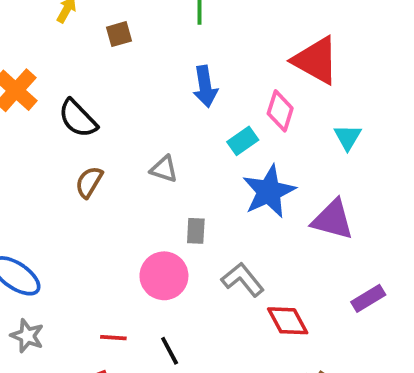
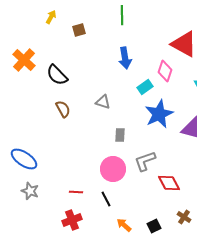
brown semicircle: (89, 182) -> (63, 109), turned 120
pink circle: (164, 276) -> (113, 169), moved
gray L-shape: (243, 280) -> (145, 161), turned -70

